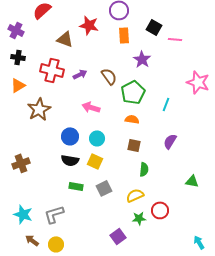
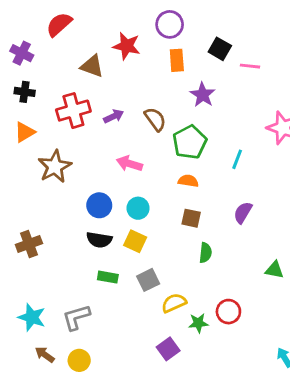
red cross: (52, 70) -> (73, 111), turned -30
yellow semicircle: (135, 195) -> (174, 303), moved

